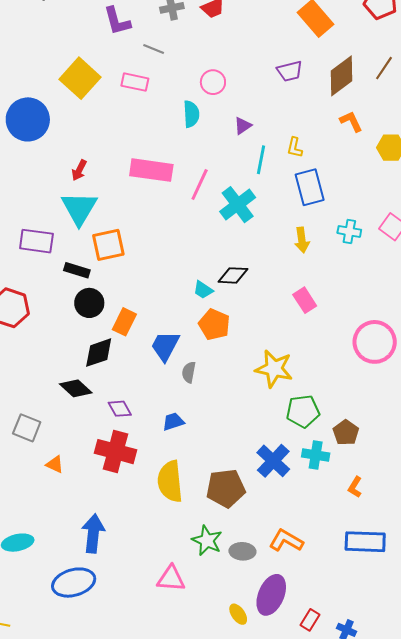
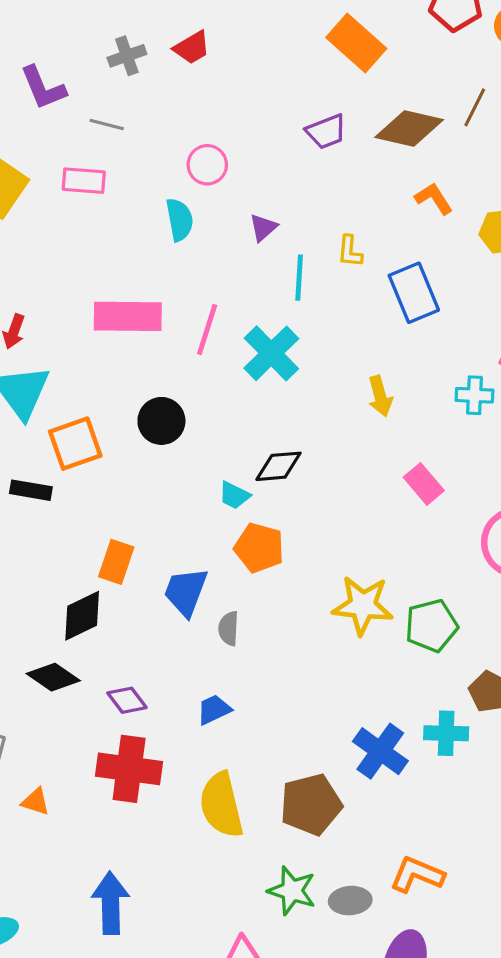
brown diamond: (341, 76) -> (409, 128), turned 57
blue rectangle: (310, 187) -> (414, 293), moved
cyan cross: (349, 231) -> (474, 395), moved
pink rectangle: (305, 300) -> (424, 484), moved
black circle: (89, 303) -> (161, 421), moved
green pentagon: (303, 411) -> (431, 626), moved

